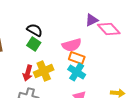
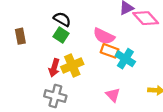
pink semicircle: (72, 45) -> (104, 36), turned 42
cyan cross: (77, 72) -> (125, 59), moved

